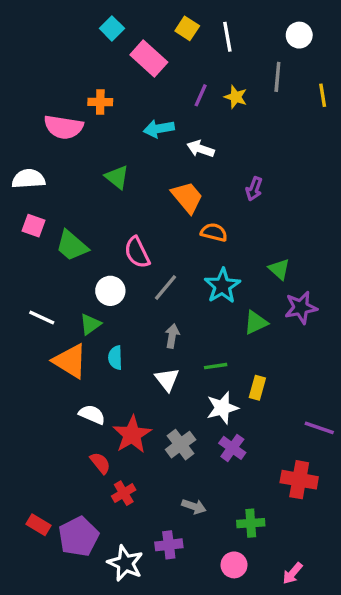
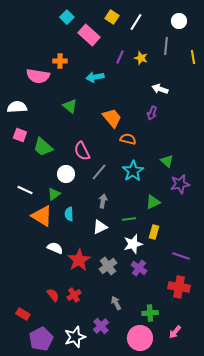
white line: (227, 37) -> (136, 22), turned 42
white arrow: (201, 149) -> (160, 89), moved
green triangle: (256, 323) -> (153, 202), moved
white triangle: (167, 379) -> (100, 227), turned 42
purple line: (319, 428) -> (181, 256), moved
red semicircle: (100, 463) -> (53, 295), moved
gray arrow: (194, 506) -> (116, 303), turned -136
purple pentagon: (79, 537) -> (41, 339), moved
purple cross: (169, 545) -> (101, 326), turned -35
white star: (125, 563) -> (75, 337), turned 30
pink circle: (234, 565) -> (140, 338), size x1.6
pink arrow: (292, 573) -> (175, 332), moved

